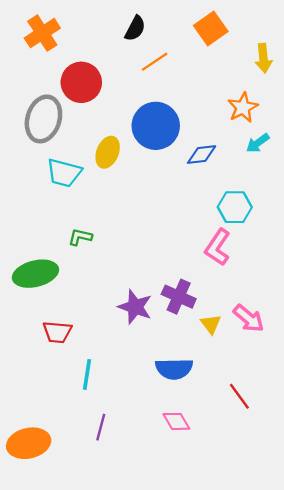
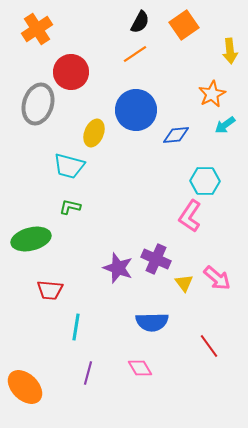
black semicircle: (135, 28) -> (140, 22), moved
cyan trapezoid: (64, 173) -> (69, 166), moved
pink diamond: (176, 421) -> (140, 368), moved
orange ellipse: (29, 443) -> (25, 387), turned 57

